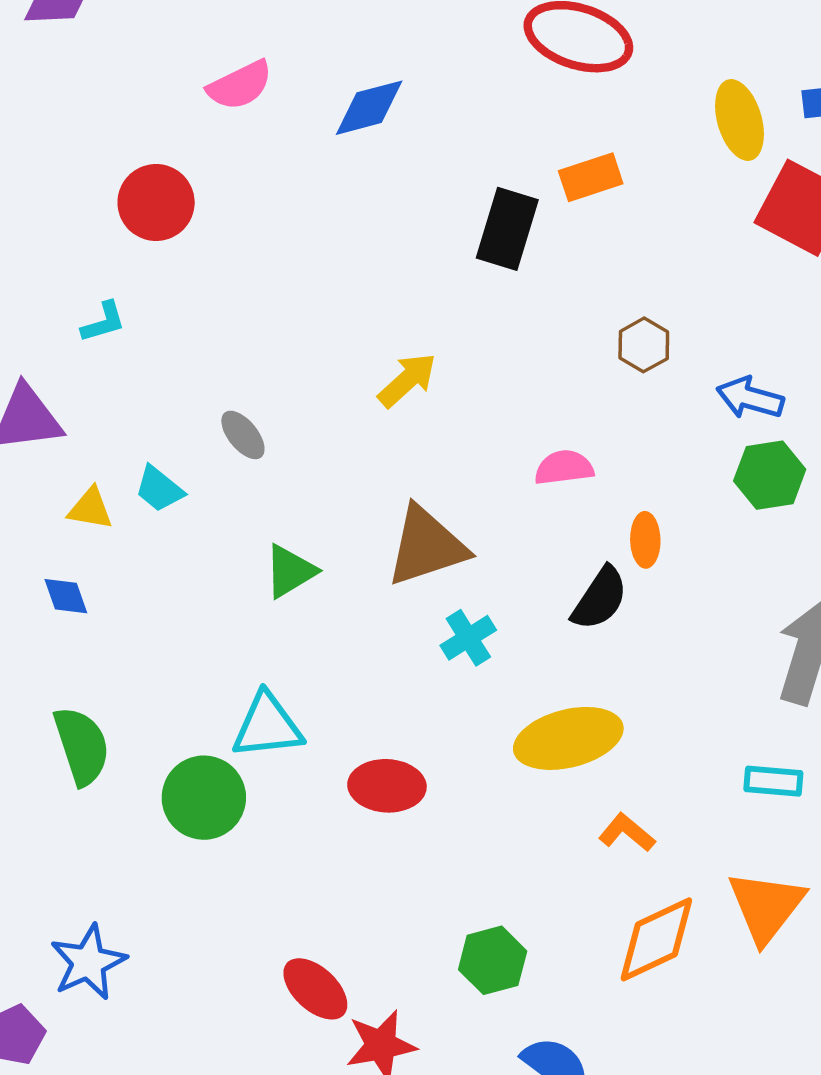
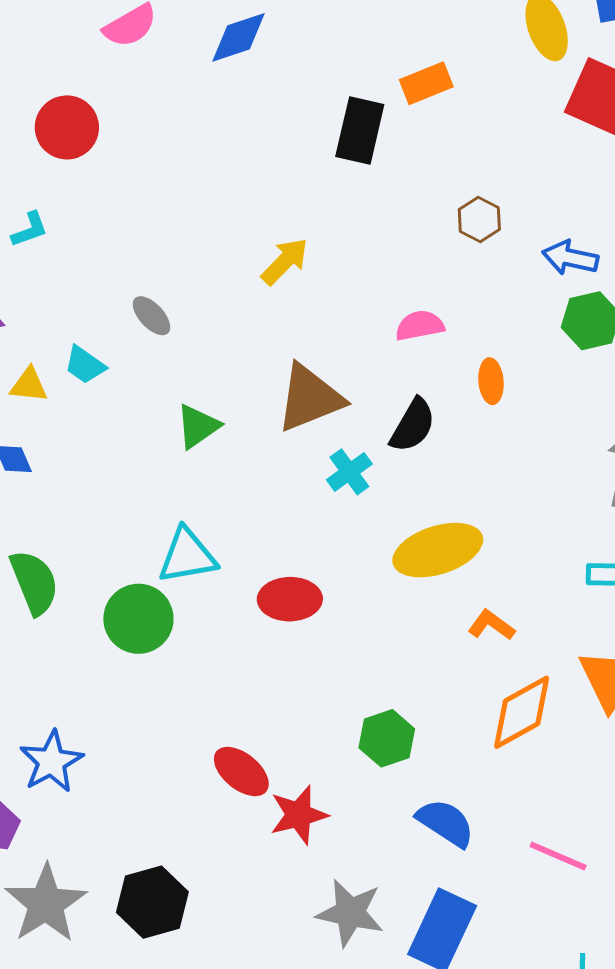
black semicircle: (600, 598) -> (413, 425), moved

